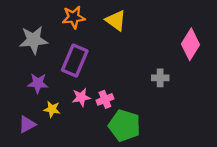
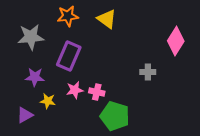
pink cross: (105, 99) -> (97, 92), turned 35

